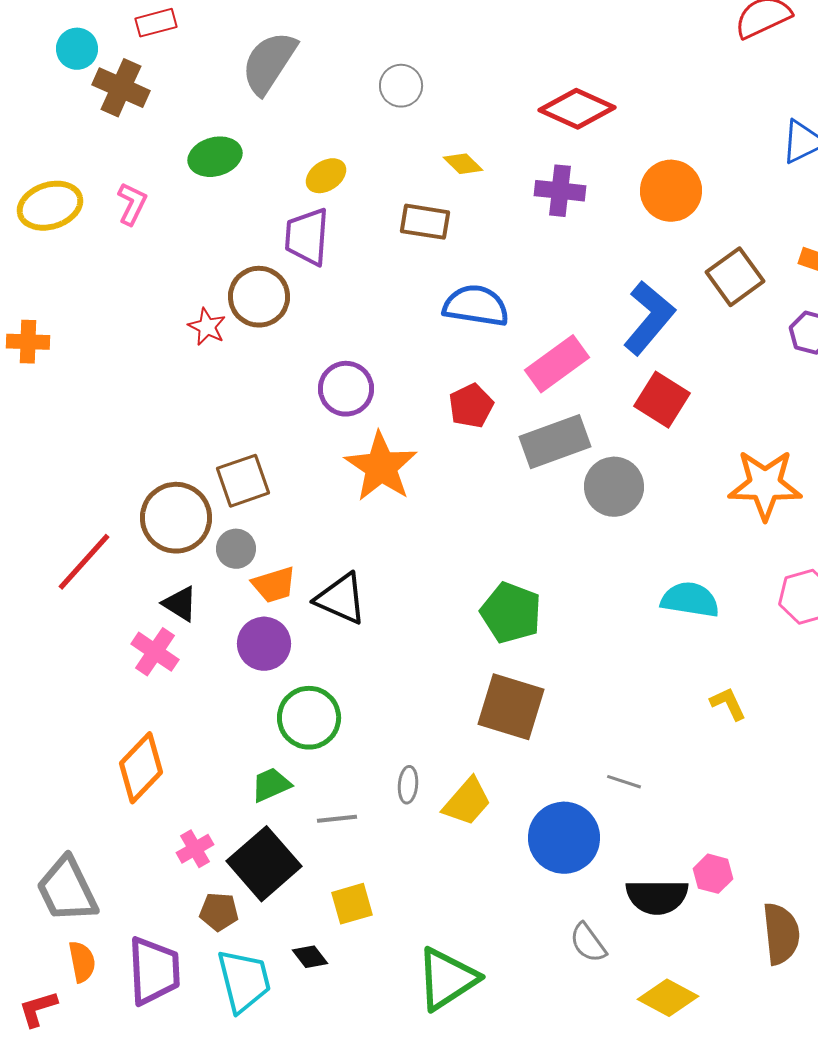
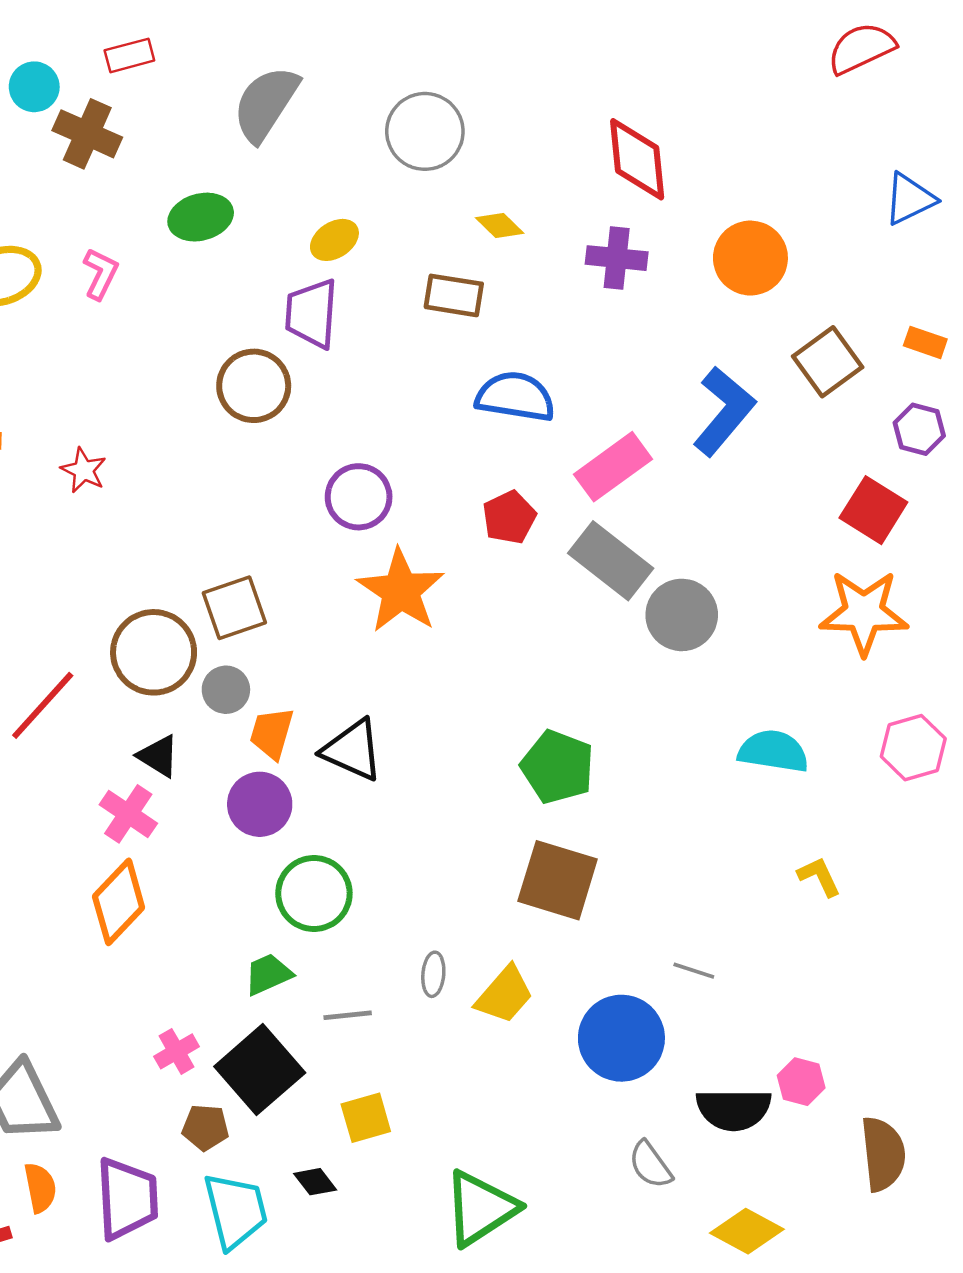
gray circle: (401, 86) -> (425, 131), size x1.5
red diamond: (577, 109) -> (637, 159), turned 60
red star: (207, 327) -> (84, 470), moved
red square: (662, 400) -> (873, 510), moved
gray rectangle: (555, 442) -> (611, 561), turned 58
orange trapezoid: (274, 585) -> (272, 733), turned 123
orange diamond: (141, 768) -> (119, 902), moved

